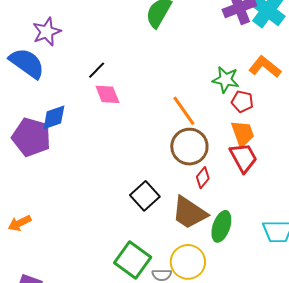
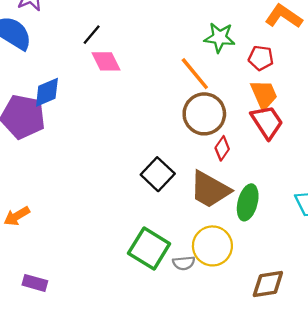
green star: (226, 80) -> (220, 37), moved

